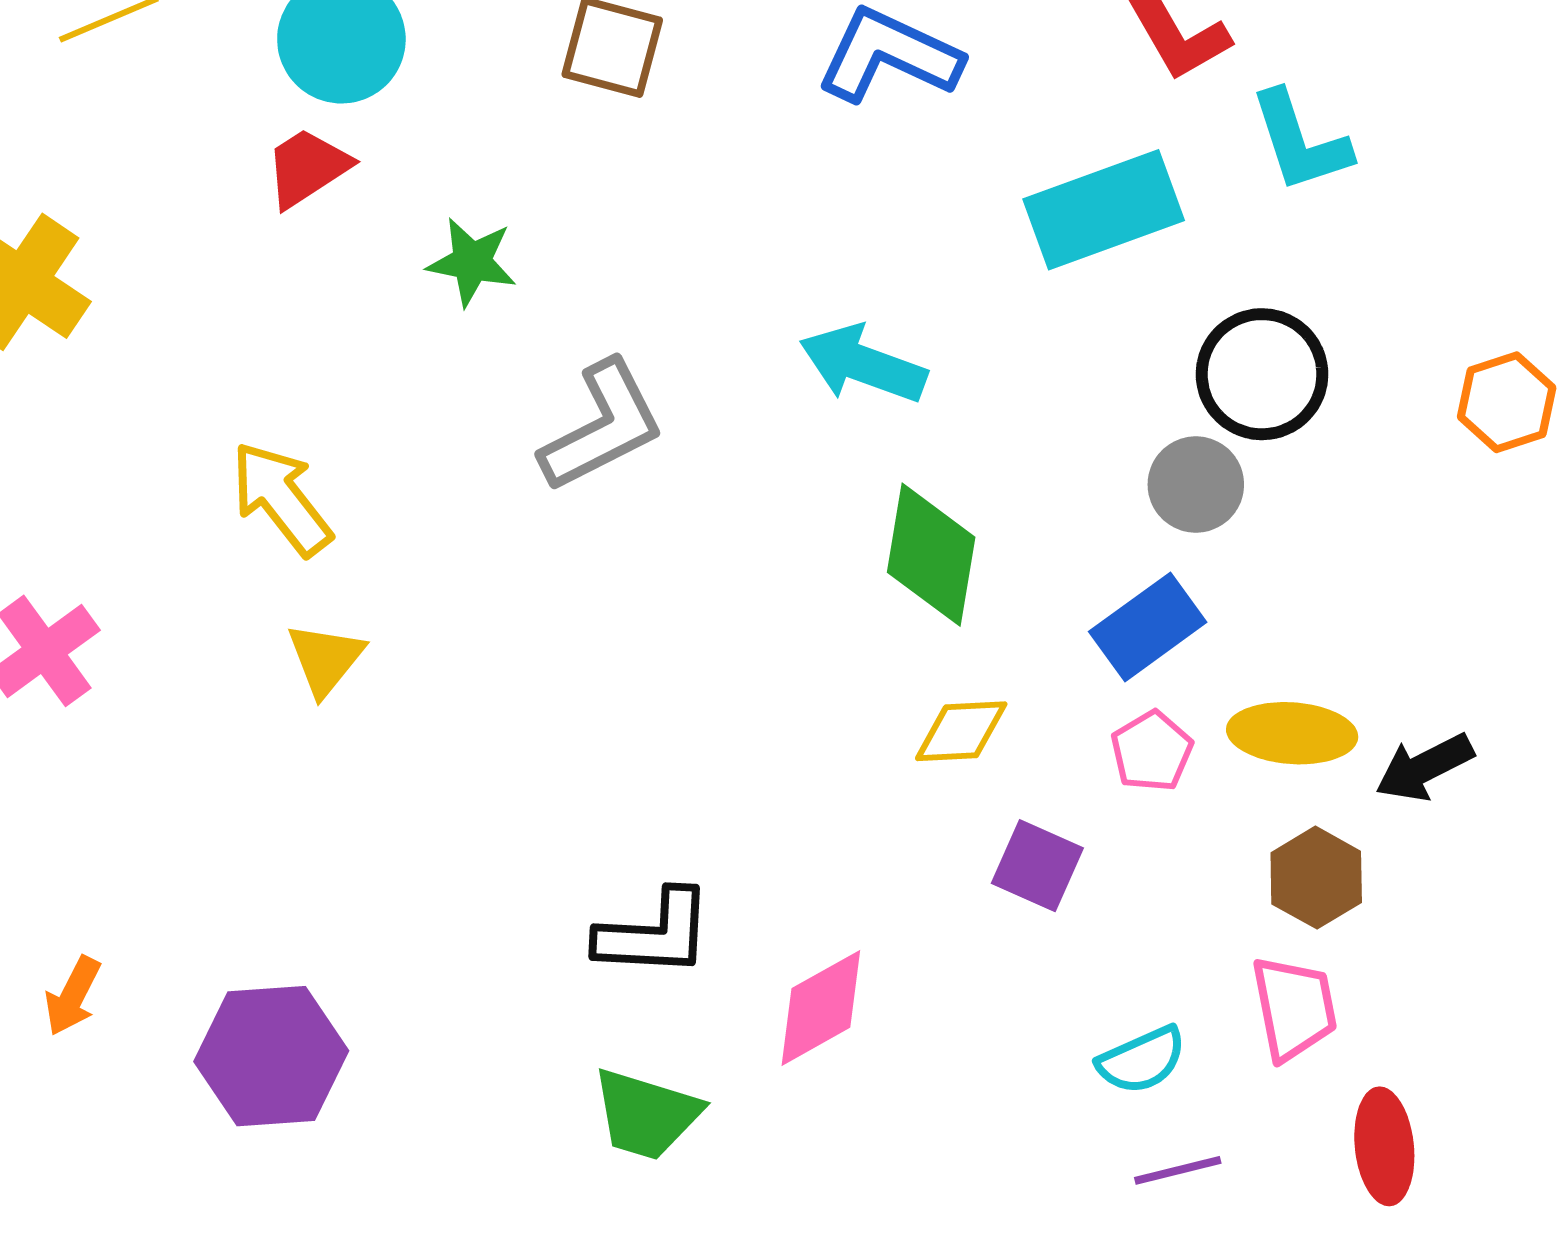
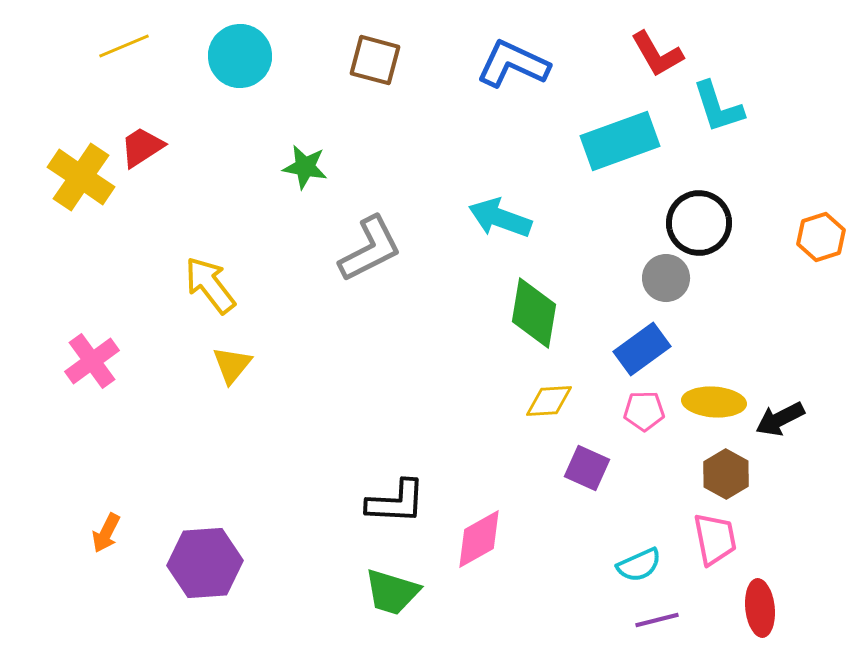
red trapezoid: (307, 168) -> (142, 147), moved
pink pentagon: (1152, 751) -> (644, 411), turned 30

